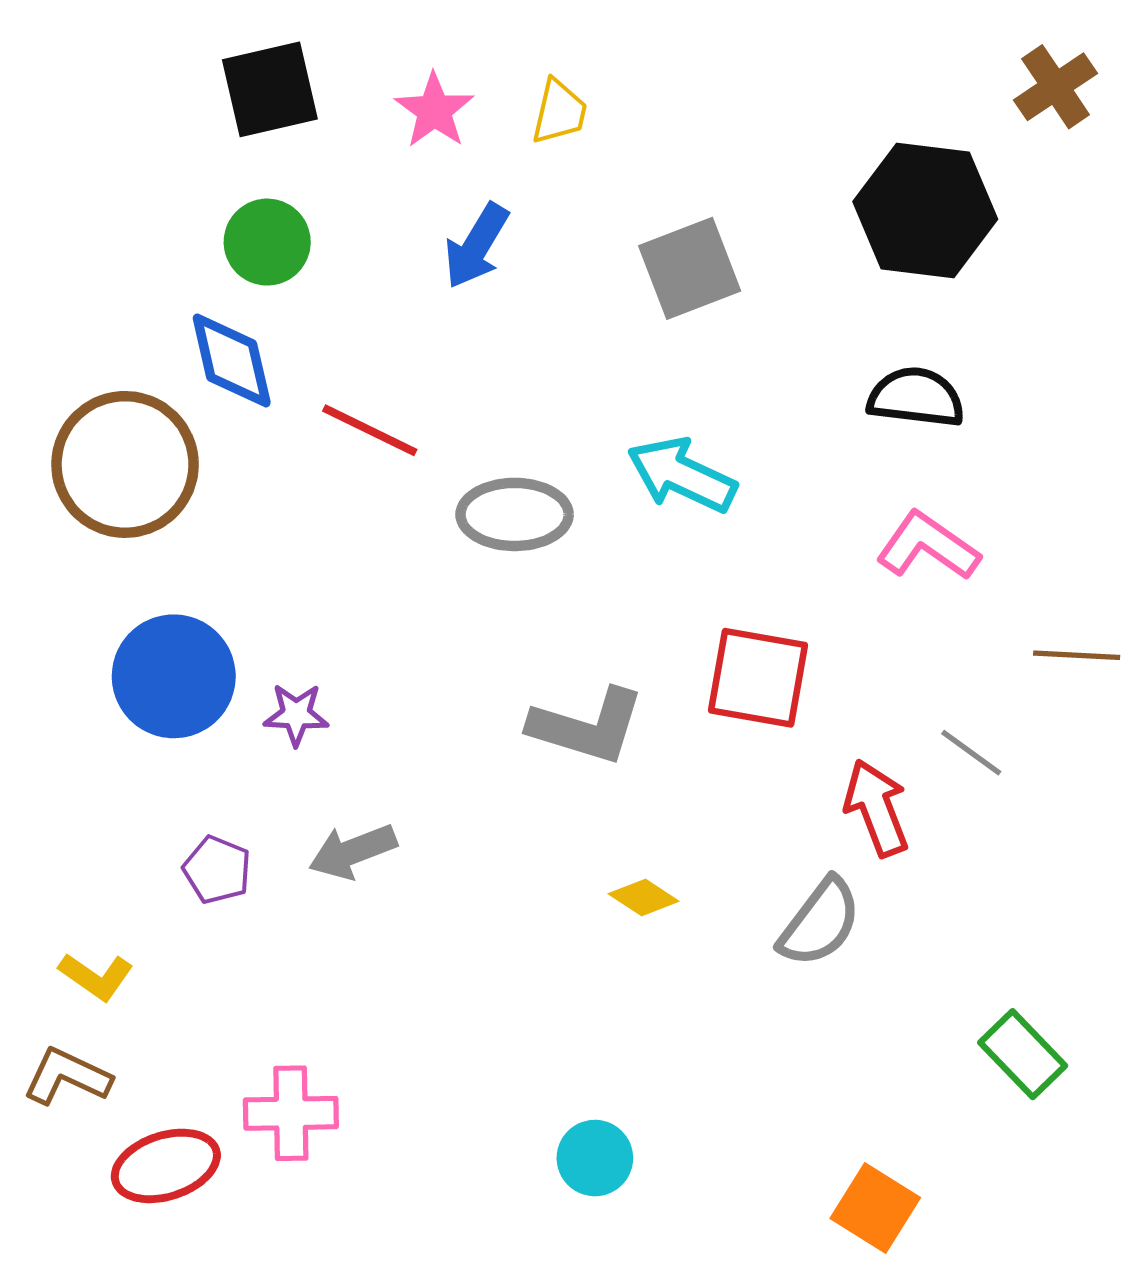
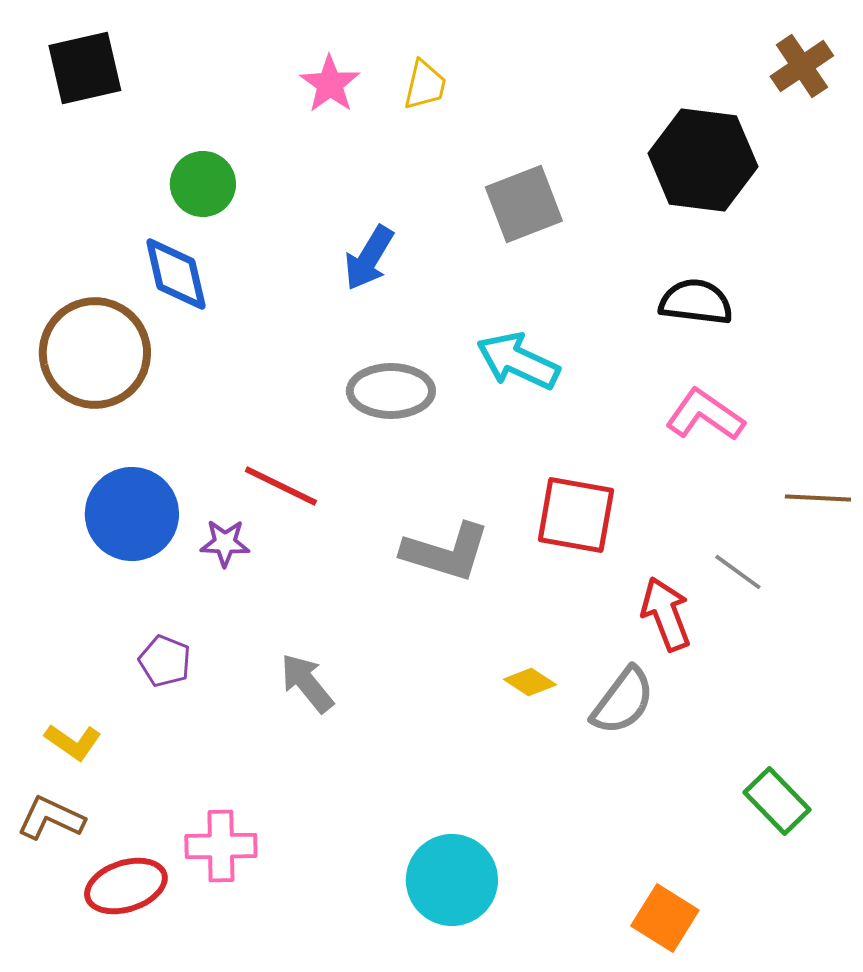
black square: (270, 89) -> (85, 68), moved
blue arrow: (476, 246) -> (369, 258), moved
red line: (370, 430) -> (281, 486), moved
gray arrow: (353, 851) -> (307, 683), moved, turned 72
yellow diamond: (644, 897) -> (530, 682), moved
cyan circle: (595, 1158) -> (452, 880), size x1.6

